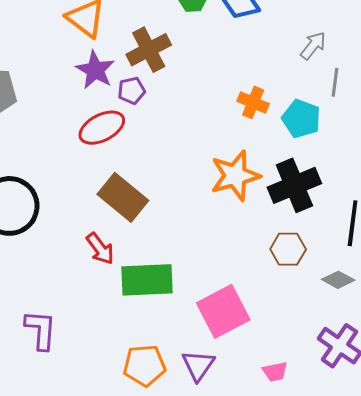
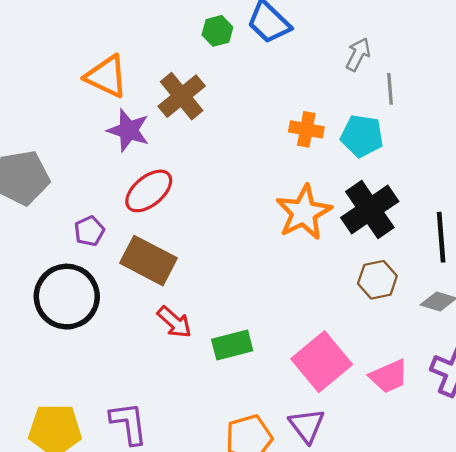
purple pentagon: (132, 91) -> (89, 231), moved
brown rectangle: (123, 197) -> (149, 261), moved
green rectangle: (147, 280) -> (232, 345), size x0.7
pink trapezoid: (275, 372) -> (389, 376), moved, size x1.4

